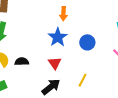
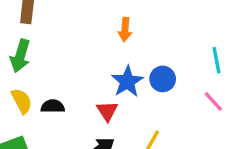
blue star: (58, 37) -> (127, 82), moved

